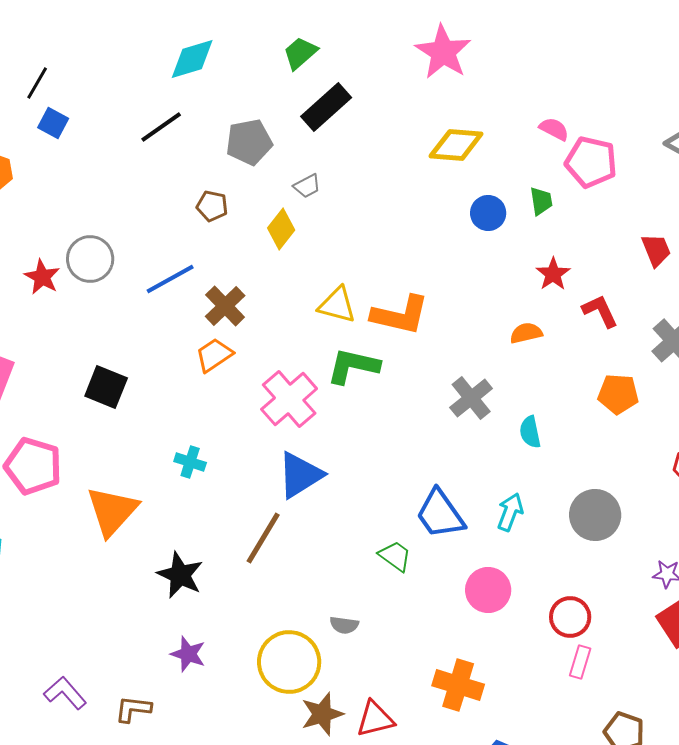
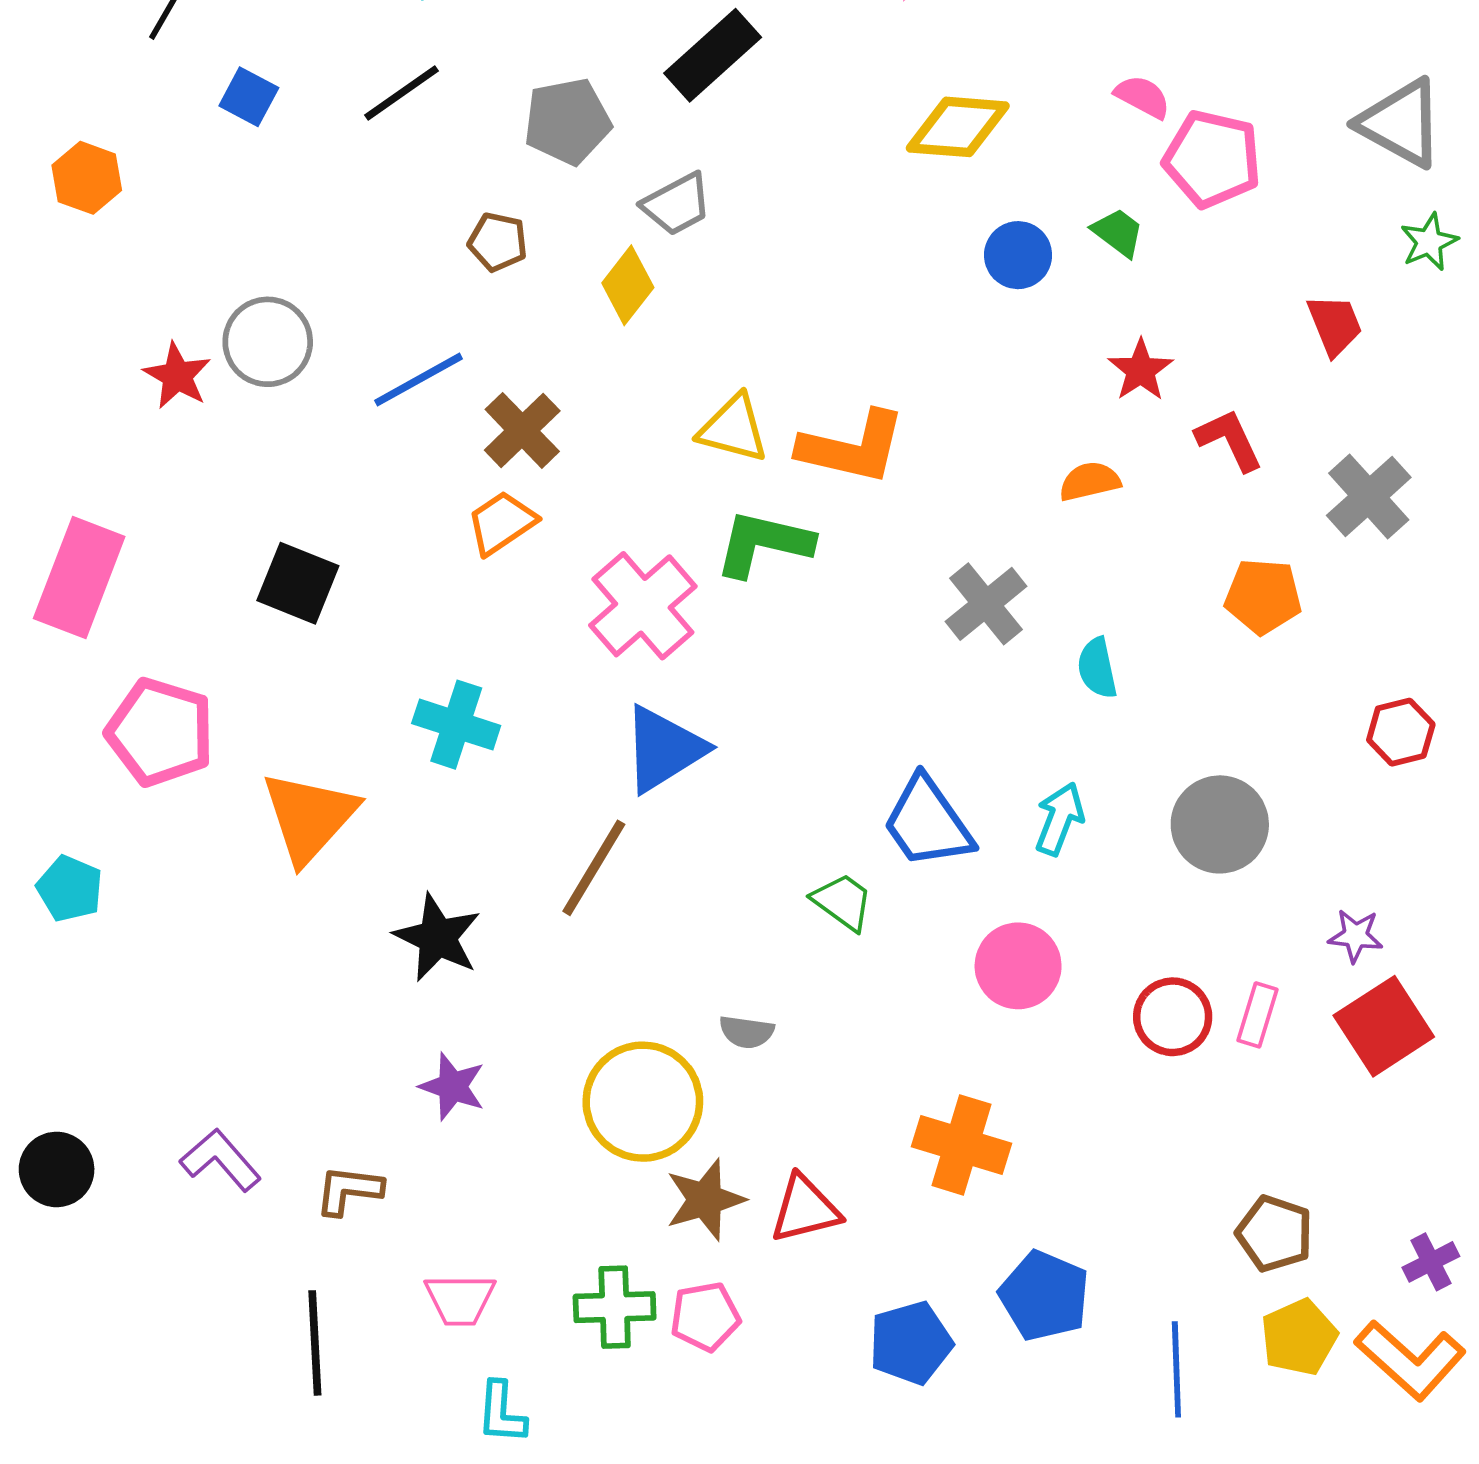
blue square: (53, 123) -> (249, 97), moved
gray trapezoid: (307, 186) -> (677, 204), size x1.4
green trapezoid: (541, 201) -> (1118, 232), turned -44
cyan cross: (190, 462) -> (456, 725), size x1.4
pink rectangle: (580, 662) -> (1257, 1015), moved

